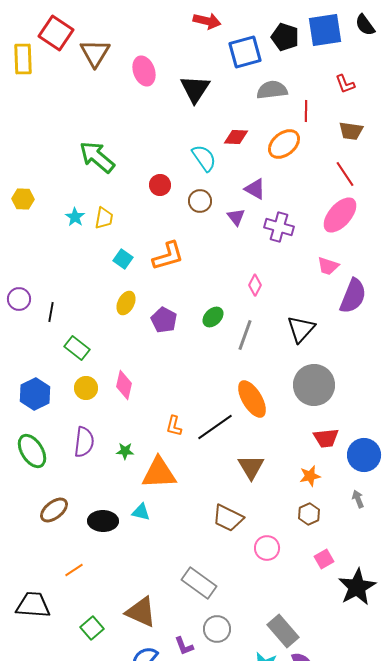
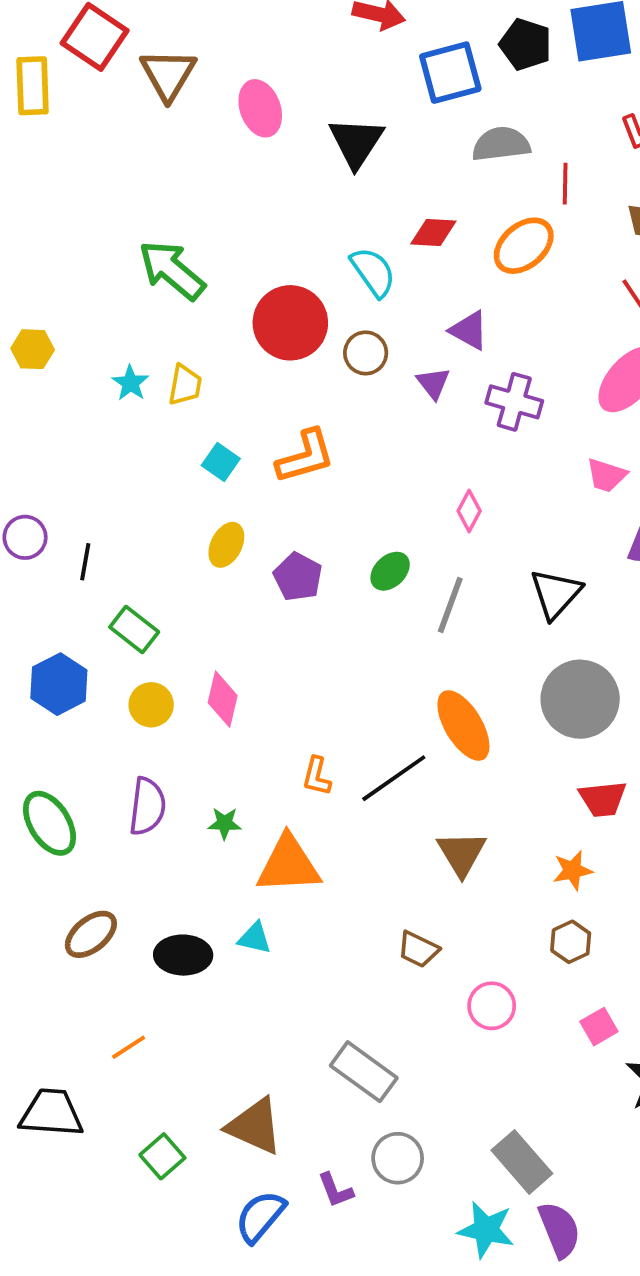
red circle: (160, 185) -> (290, 323), size x1.8
blue hexagon: (35, 394) -> (59, 684), moved
brown trapezoid: (228, 518) -> (418, 949), size x0.7

